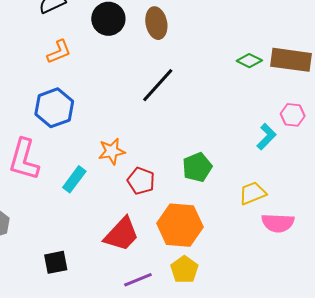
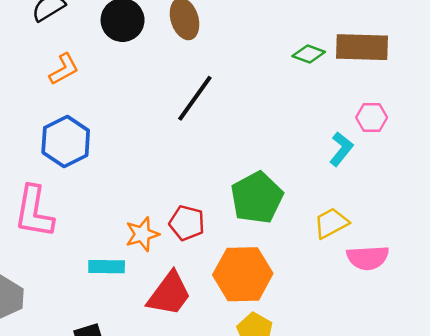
orange star: (112, 151) -> (142, 234), moved
green pentagon: (197, 167) -> (257, 198), size x1.4
cyan rectangle: (74, 179) -> (107, 267), moved, turned 60

